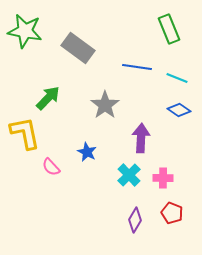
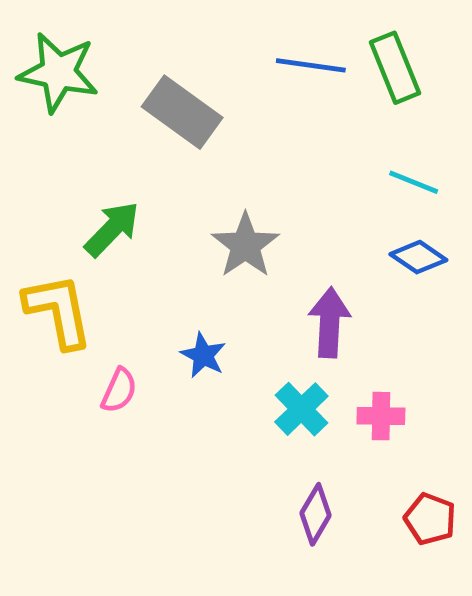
blue line: (137, 67) -> (311, 65), moved
pink semicircle: (51, 167) -> (119, 390), turned -114
red pentagon: (172, 213) -> (430, 519), moved

